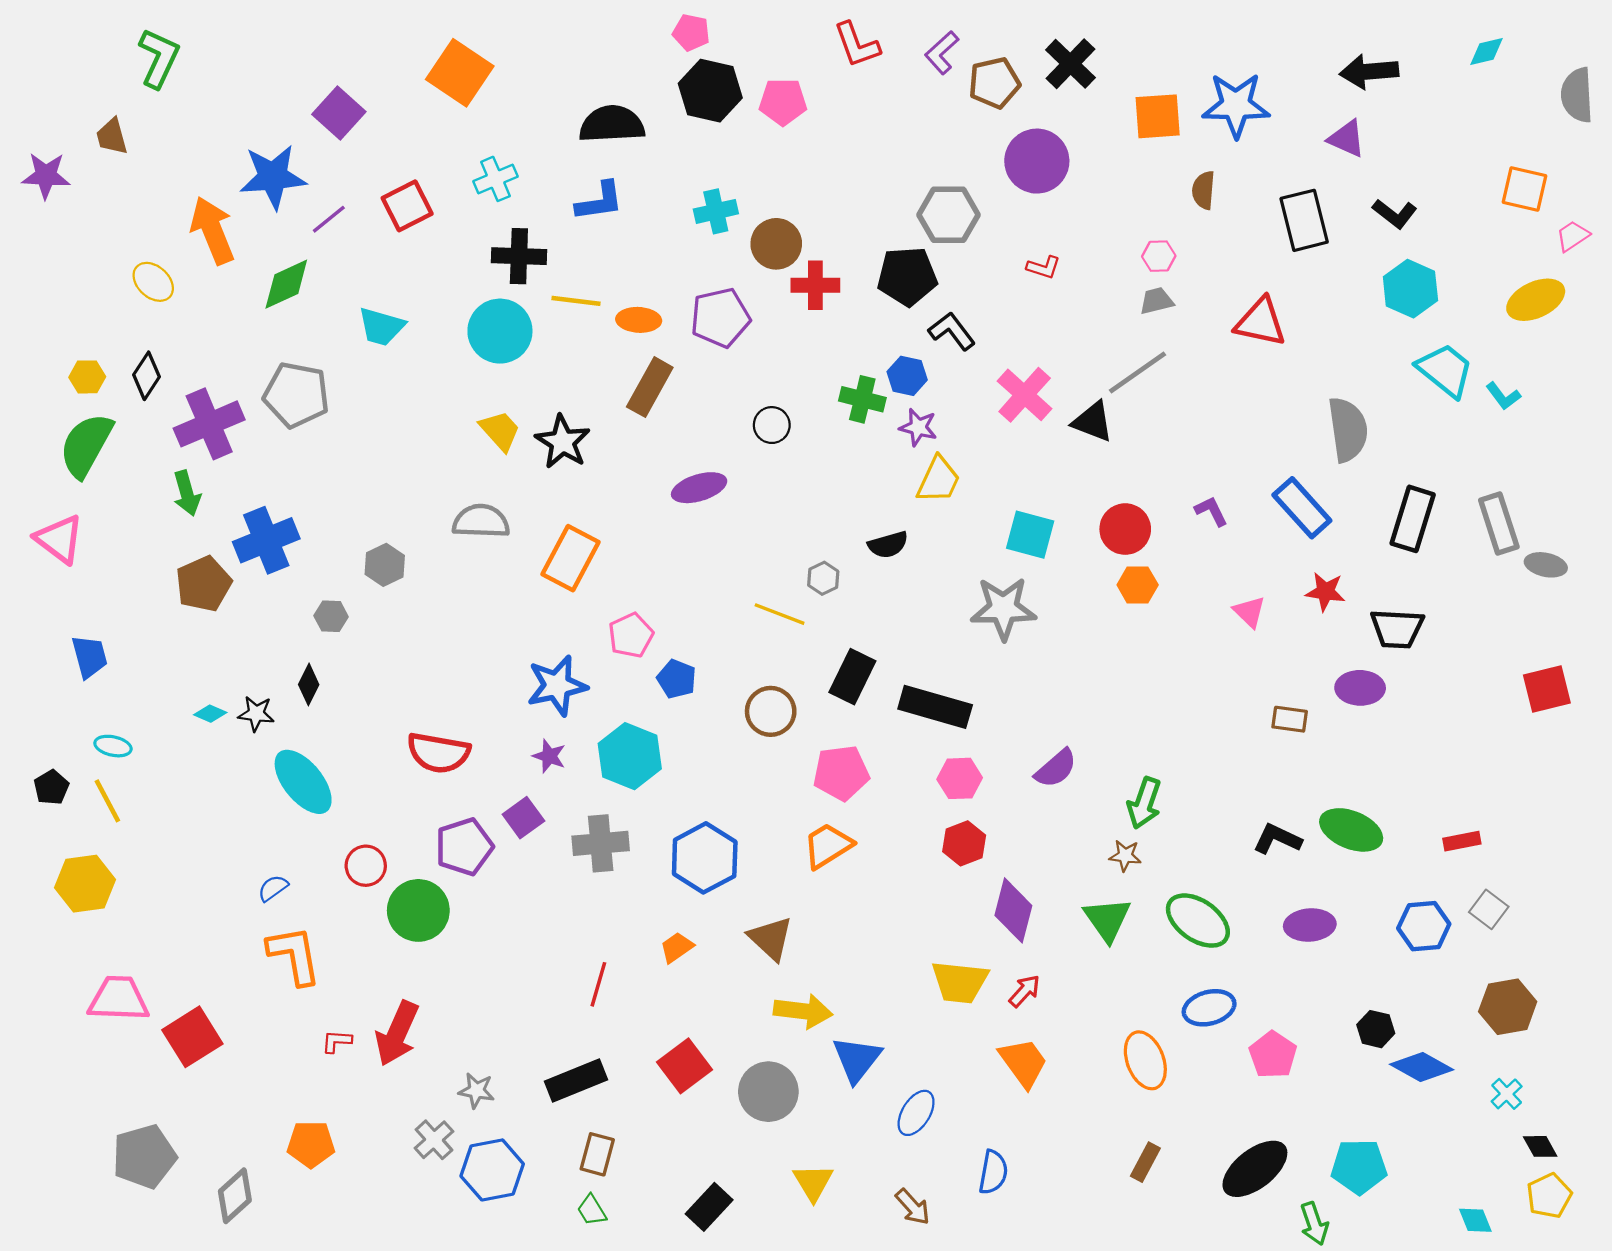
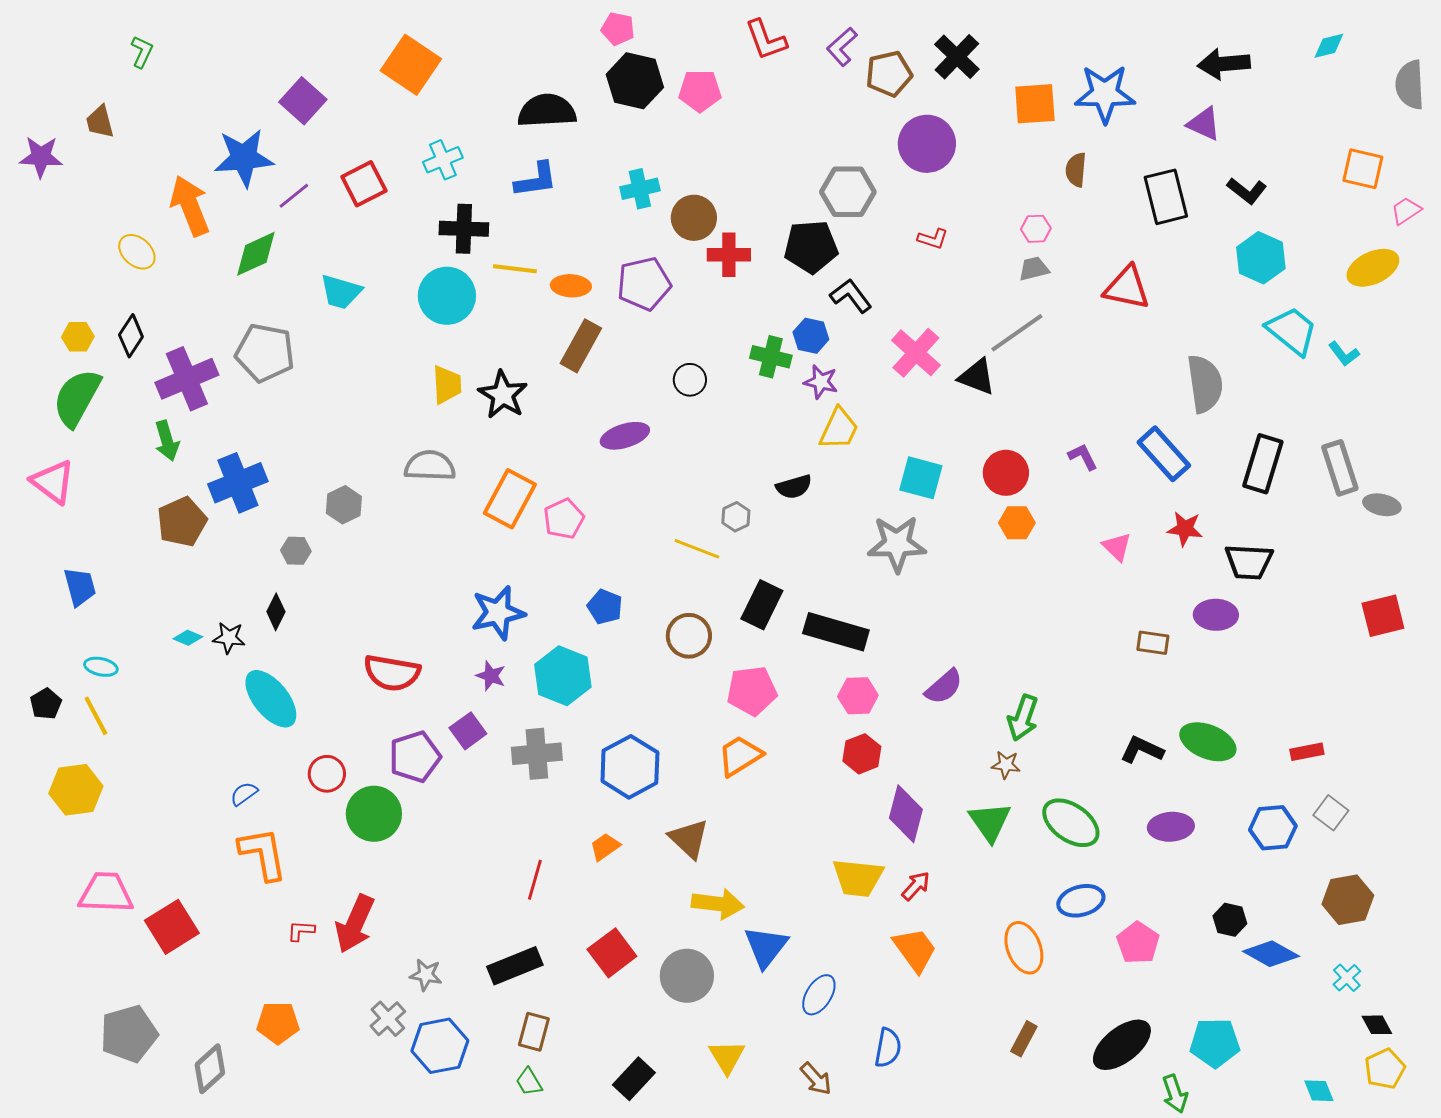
green L-shape: (159, 58) -> (142, 52), size x0.6
yellow trapezoid: (500, 431) -> (447, 385), turned 39
pink pentagon: (631, 635) -> (564, 519), moved

